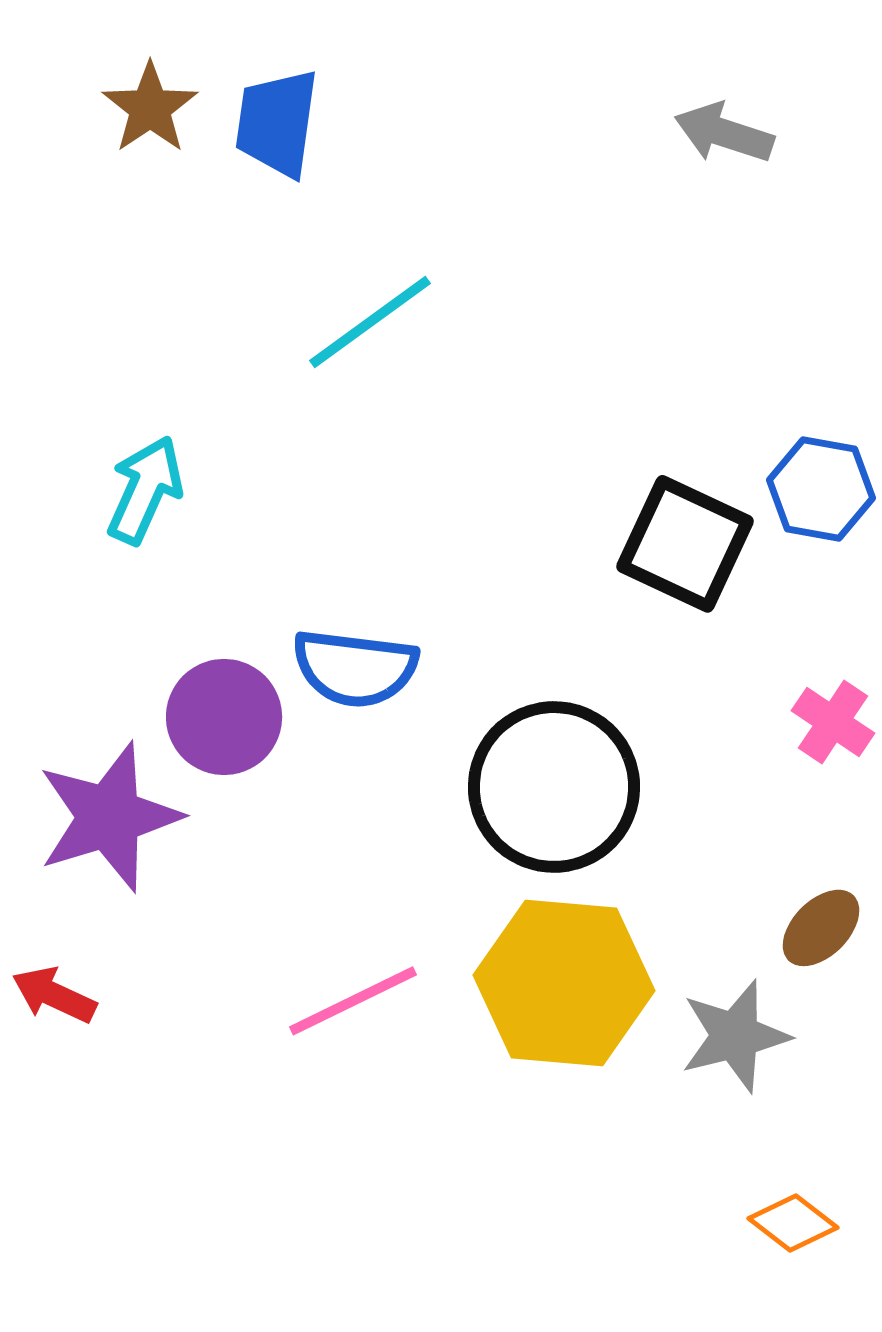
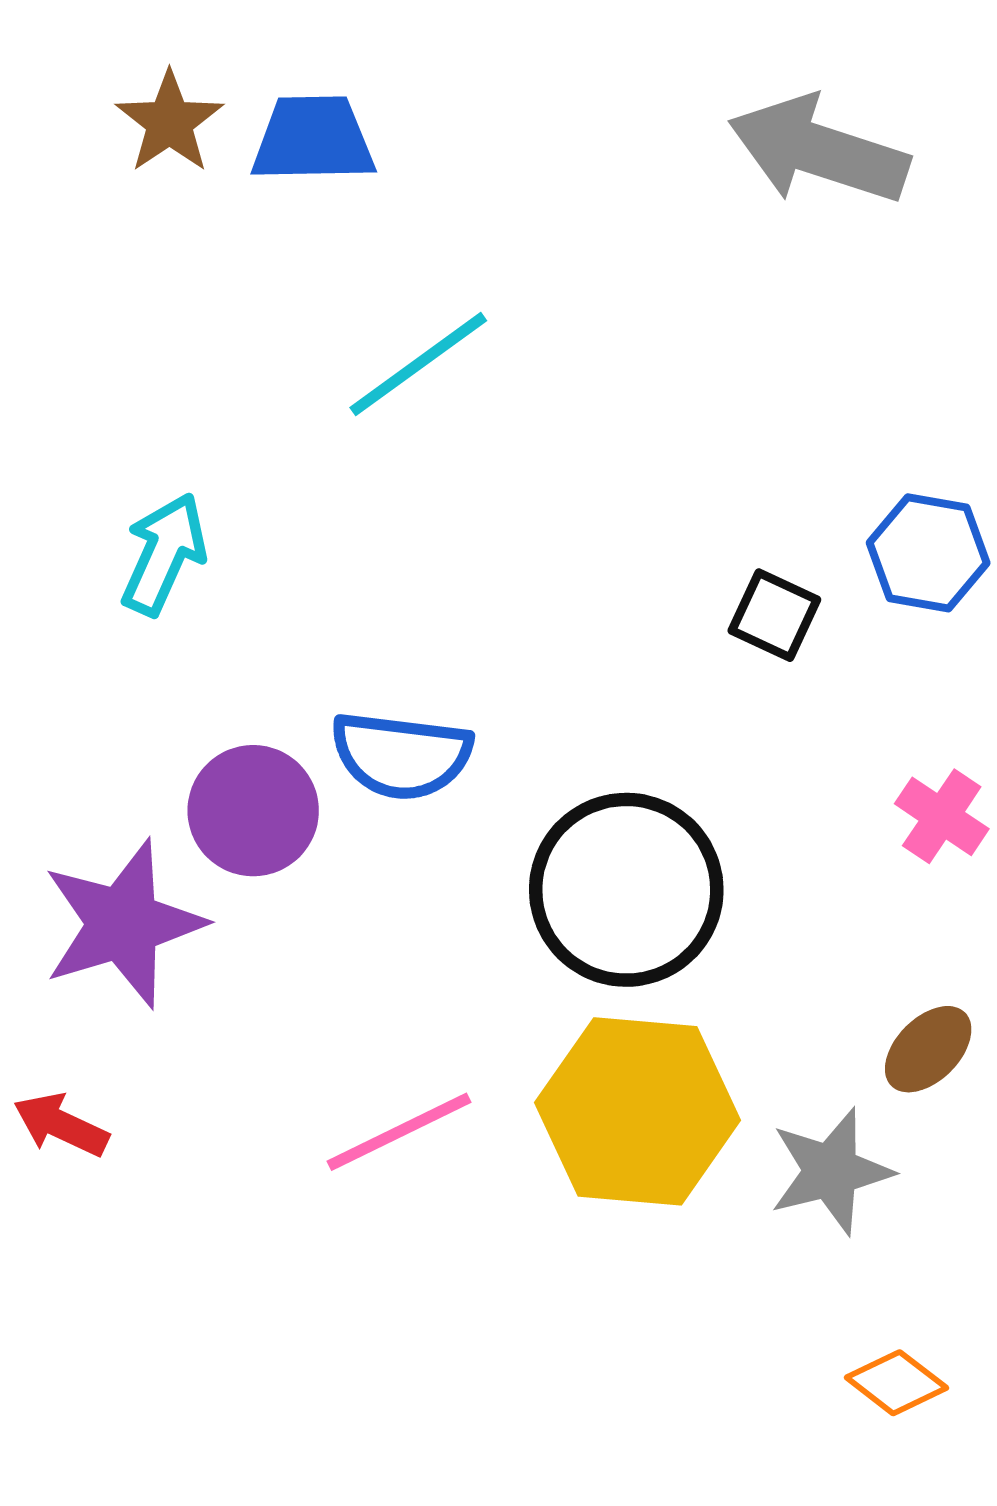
blue trapezoid: (277, 123) -> (313, 139), turned 81
gray arrow: (724, 133) -> (818, 150), size x1.6
black square: (685, 544) -> (774, 615), size x0.6

